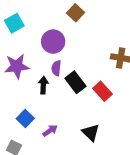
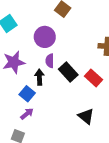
blue square: (25, 118) -> (27, 94), moved
purple arrow: (50, 131) -> (27, 114), moved

